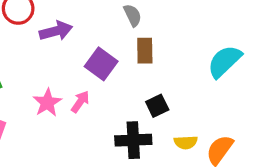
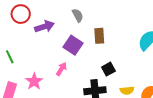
gray semicircle: (133, 15) -> (78, 15), moved
pink star: (47, 103) -> (34, 81), moved

